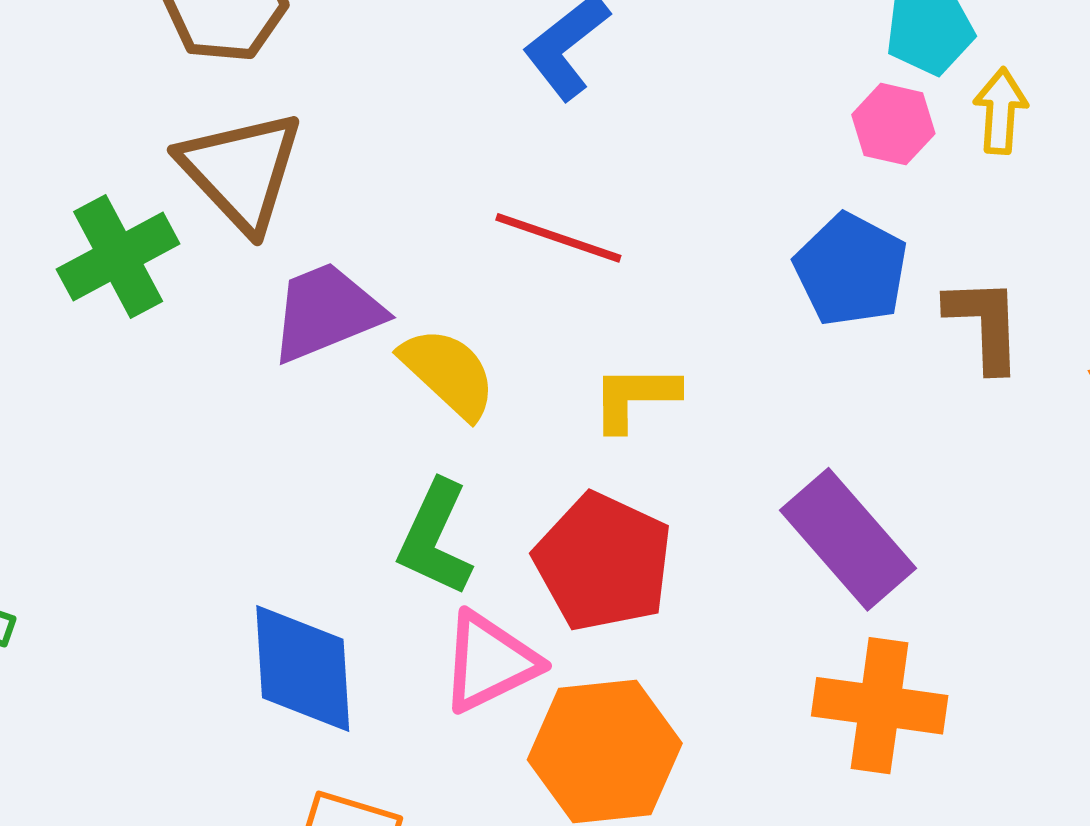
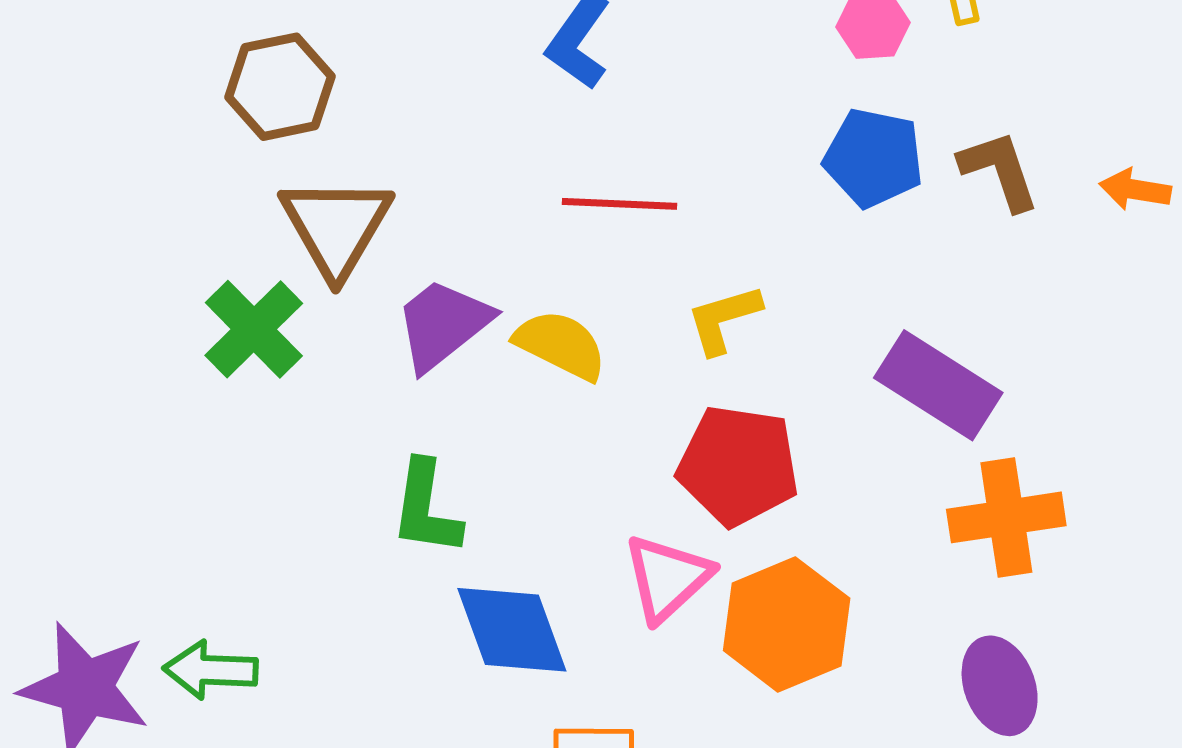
brown triangle: (241, 171) -> (336, 227), turned 30
green L-shape: (435, 538) -> (426, 508), moved

